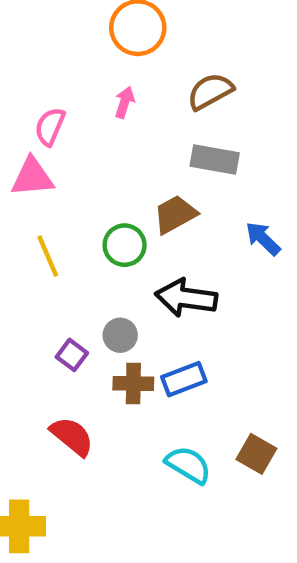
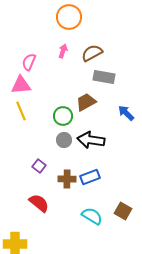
brown semicircle: (210, 91) -> (92, 53), moved
yellow line: (48, 256) -> (21, 111), moved
gray circle: (120, 335) -> (64, 140), moved

